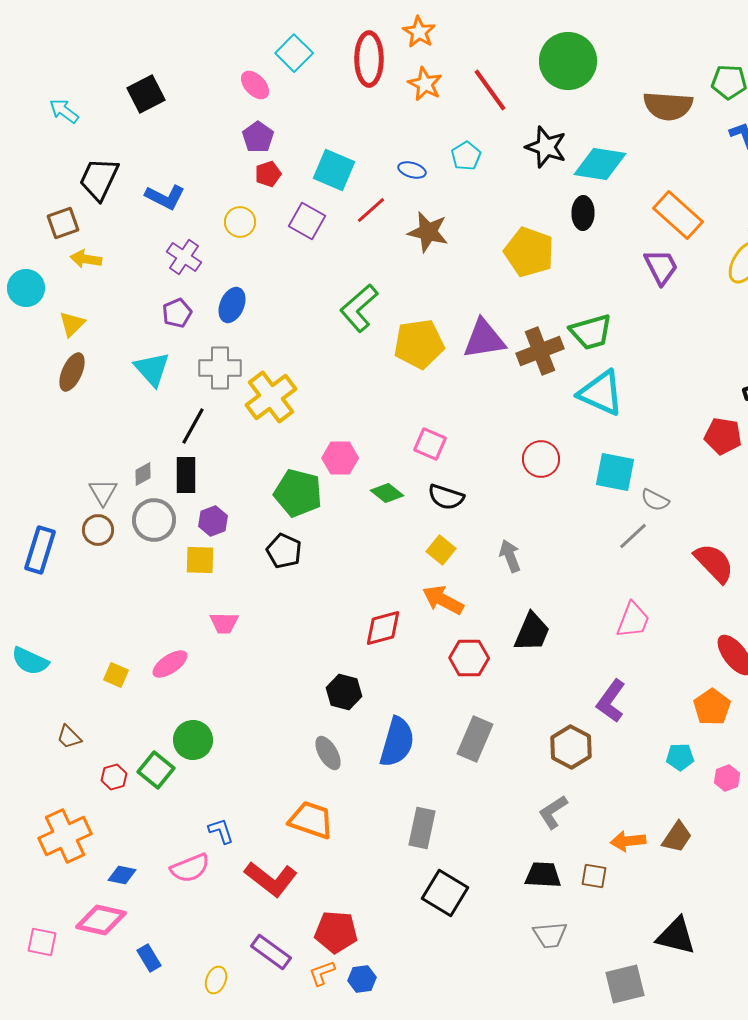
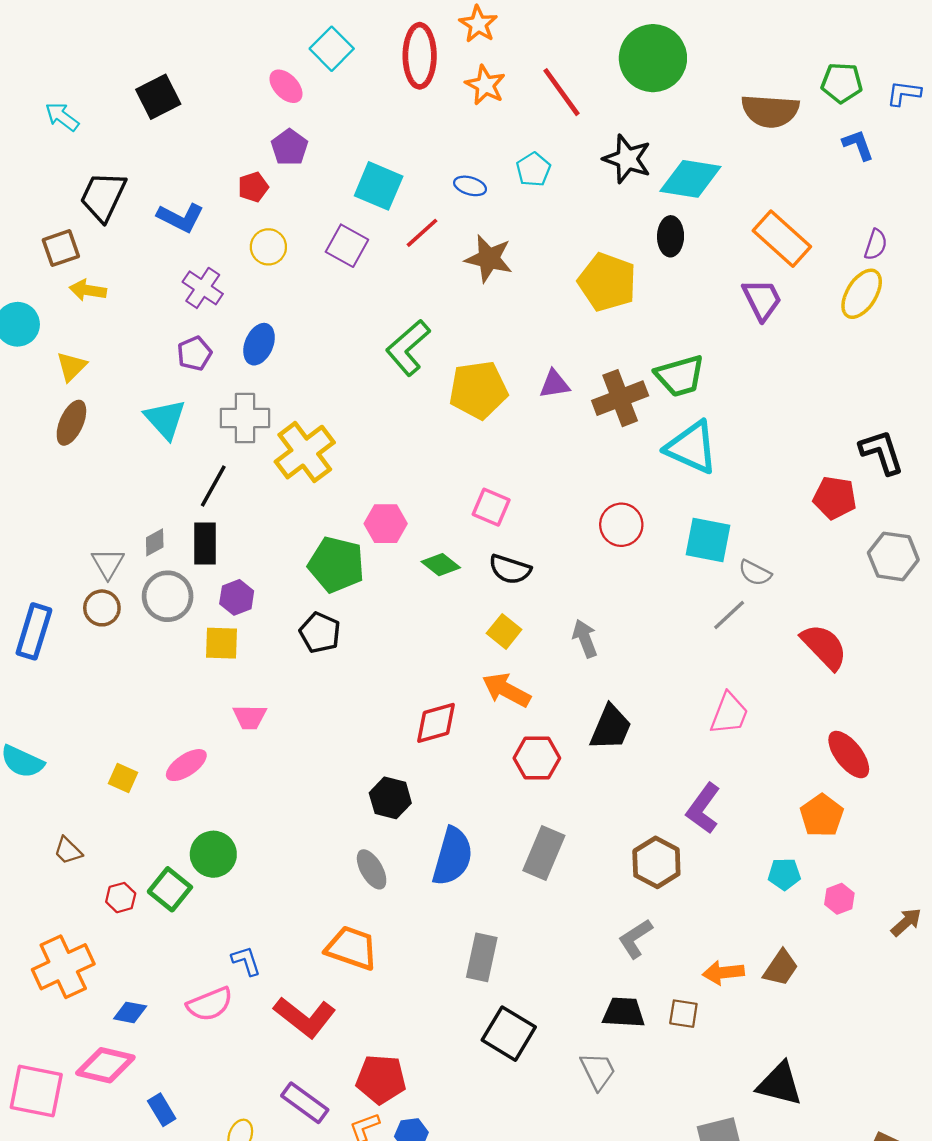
red pentagon: (268, 174) -> (253, 187), moved
purple triangle: (484, 339) -> (554, 384), size x0.6
gray trapezoid: (550, 935) -> (598, 1071), moved, turned -111
pink square: (42, 942) -> (36, 1091), size x1.6

